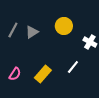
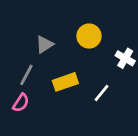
gray line: (13, 30) -> (26, 75), moved
yellow rectangle: (43, 74) -> (65, 82), moved, turned 30

